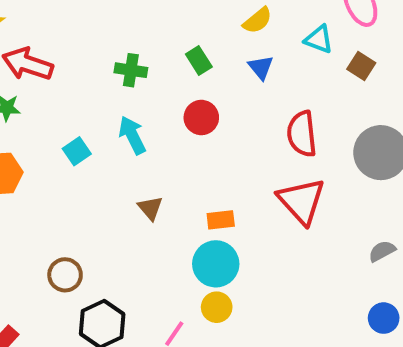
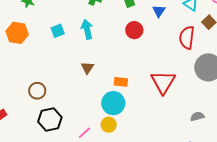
red circle: (201, 118) -> (134, 30), moved
red semicircle: (302, 134) -> (187, 38), moved

